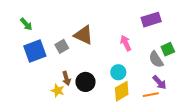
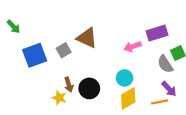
purple rectangle: (151, 20) -> (157, 33), moved
green arrow: (26, 24) -> (14, 27), moved
pink arrow: (126, 43) -> (132, 47), turned -84

